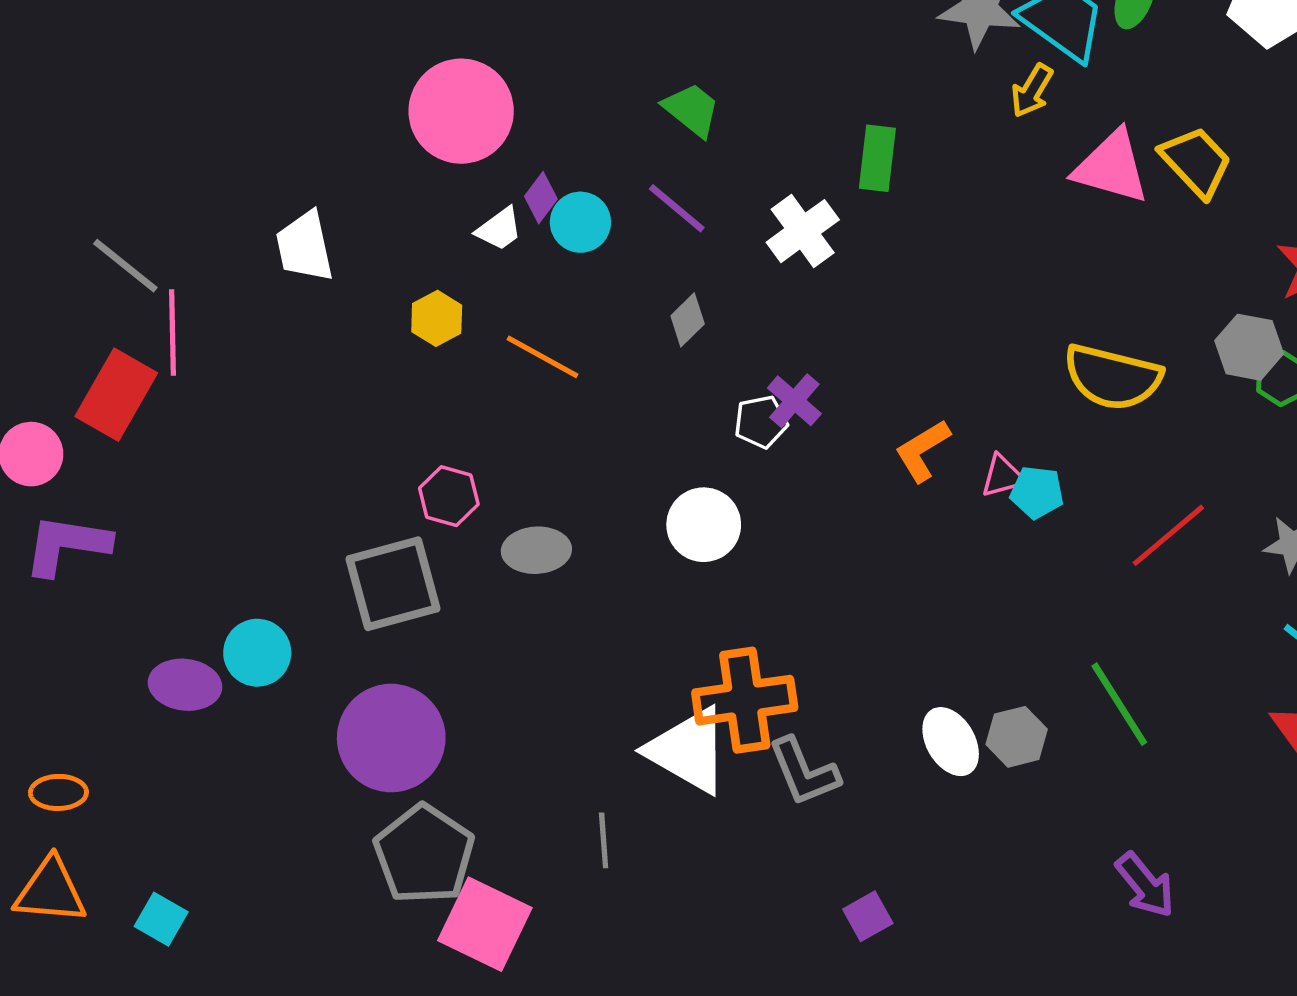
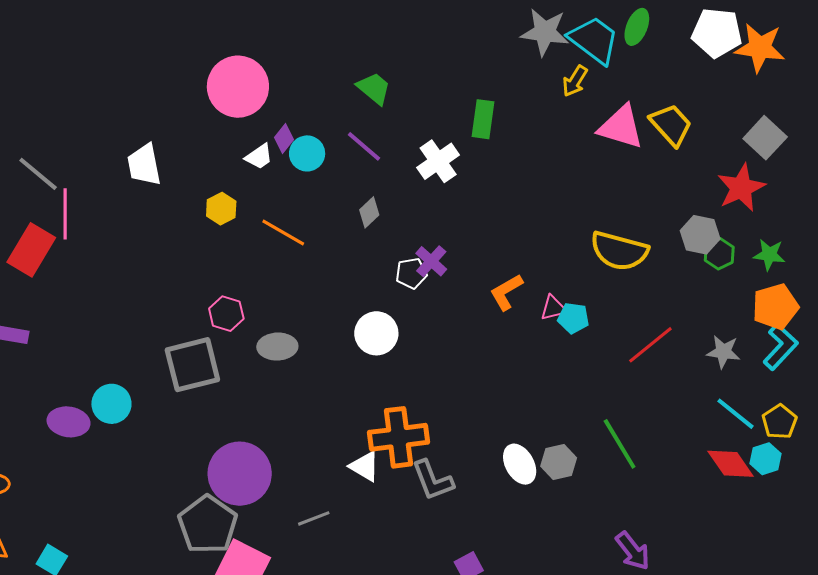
purple circle: (391, 738) -> (240, 474), moved
white triangle: (688, 750) -> (365, 466), size x0.6
gray line: (604, 840) -> (314, 518), turned 72

